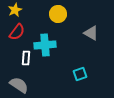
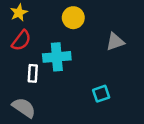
gray triangle: (91, 33) -> (115, 42), turned -49

